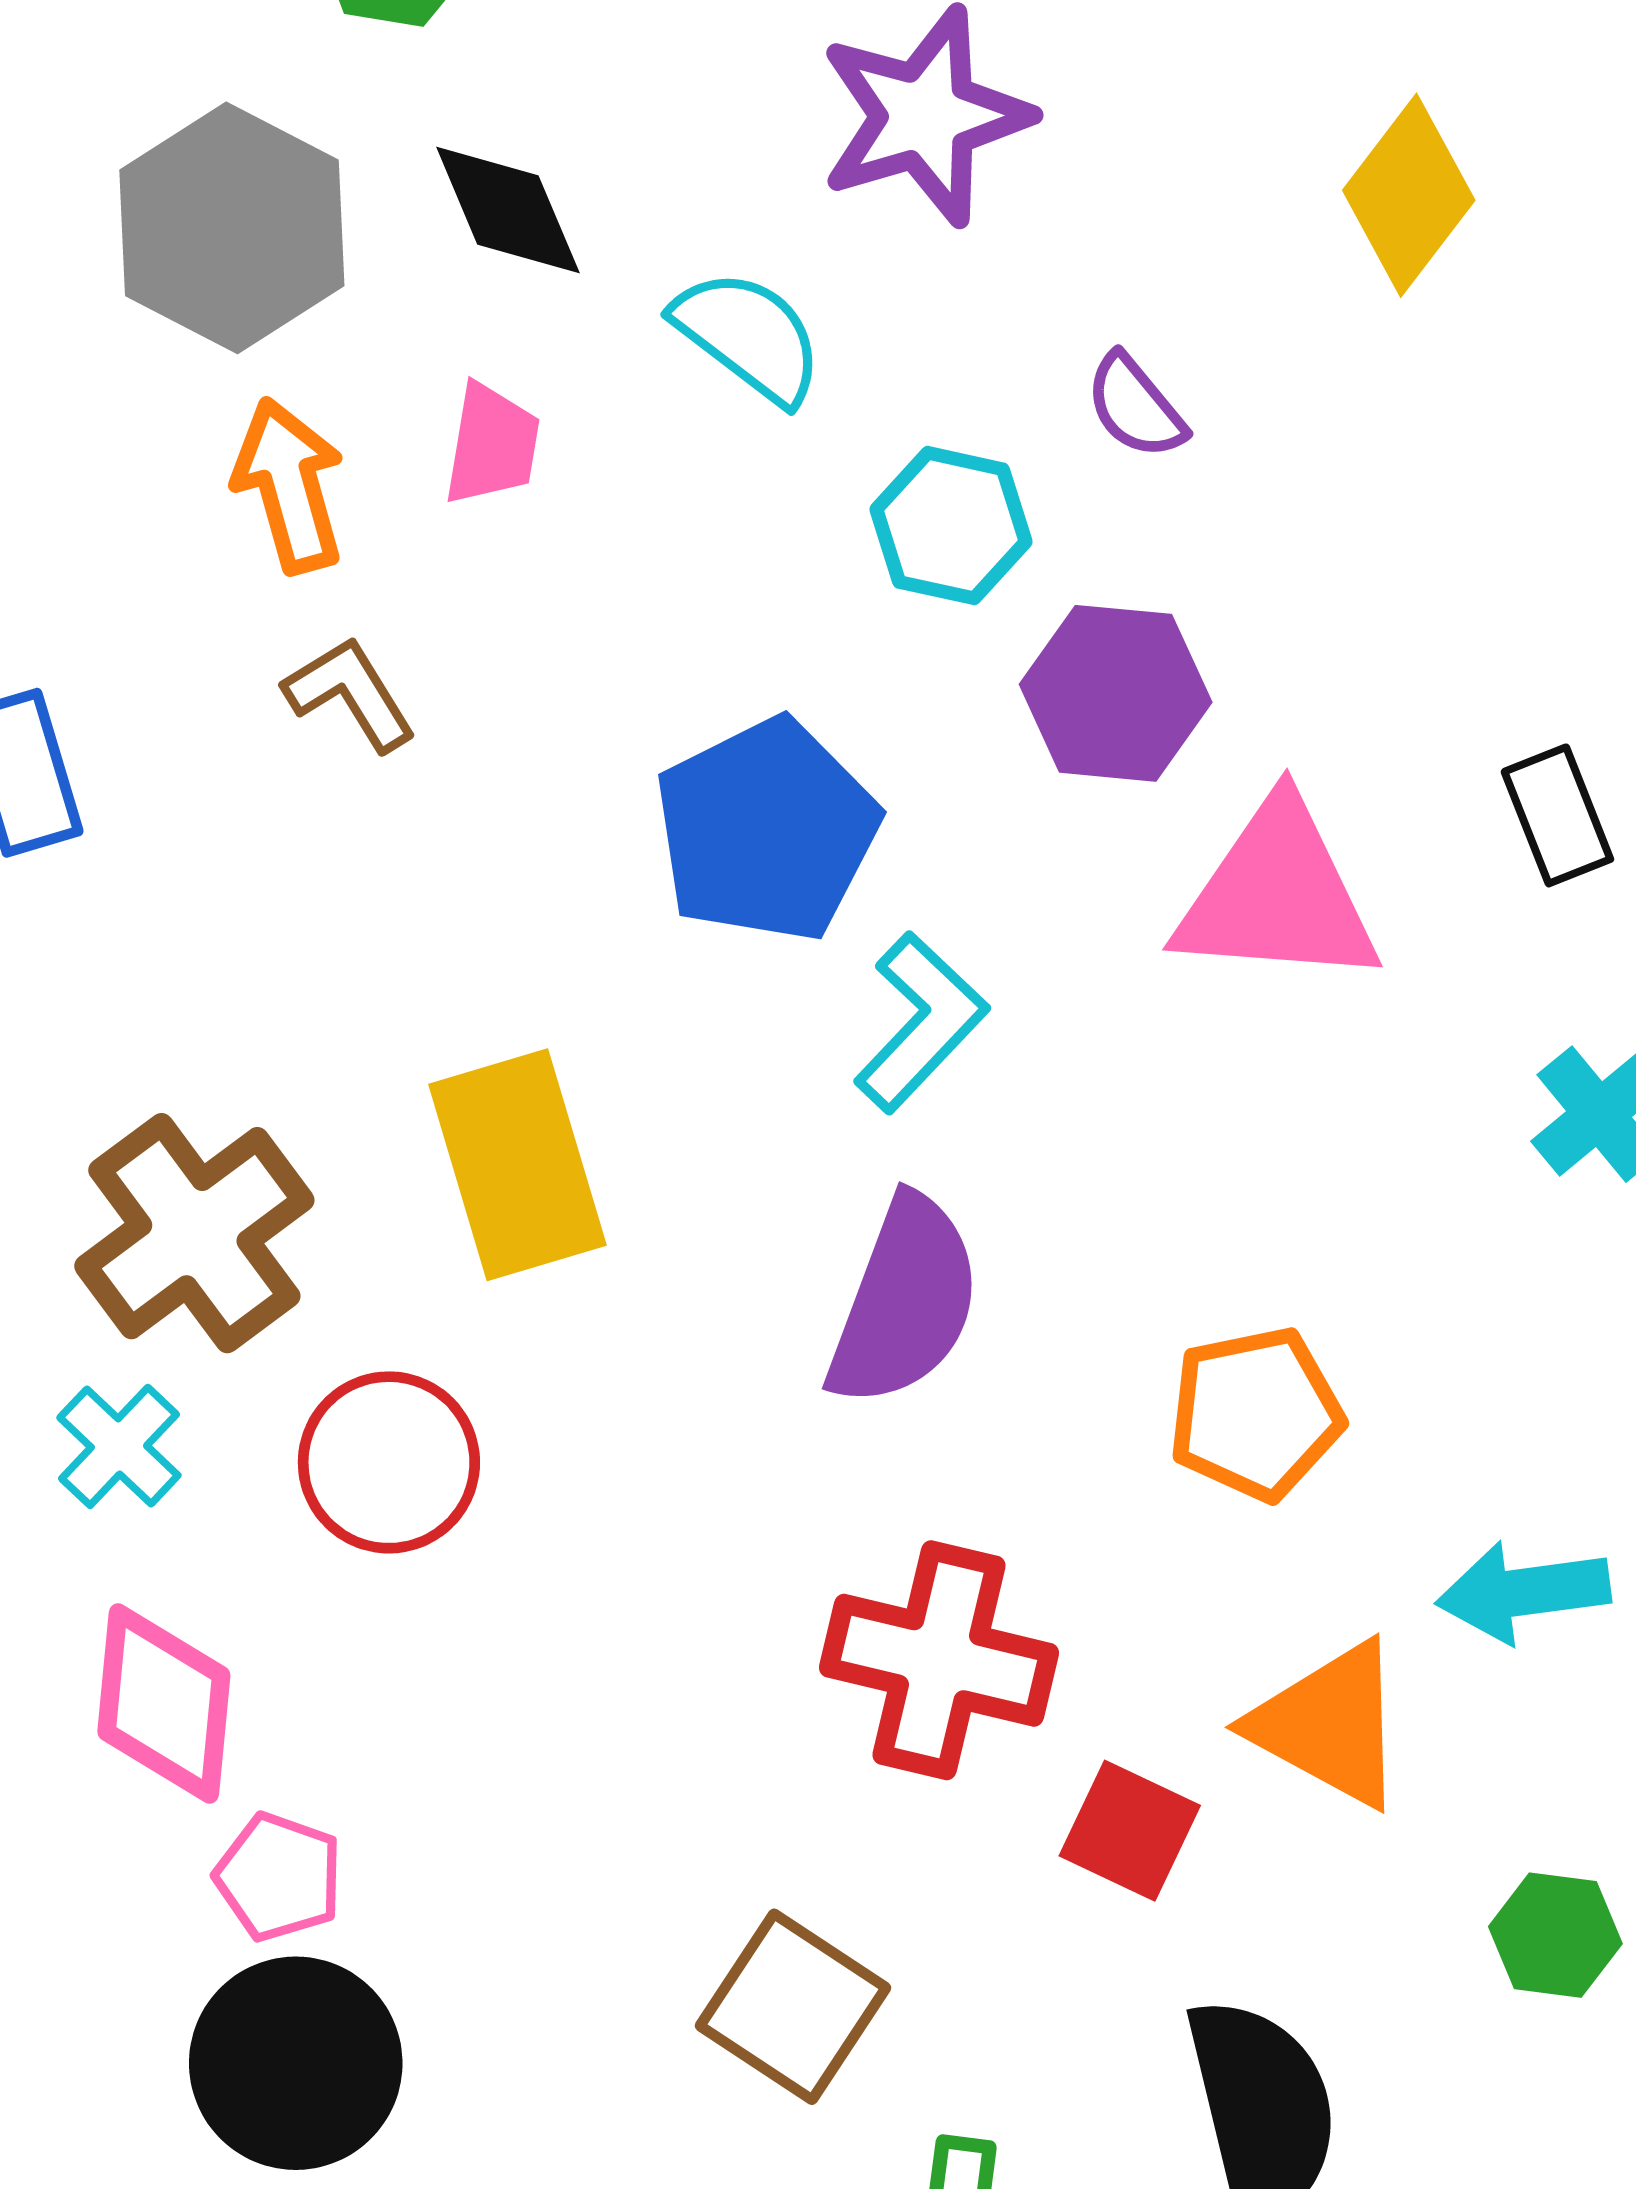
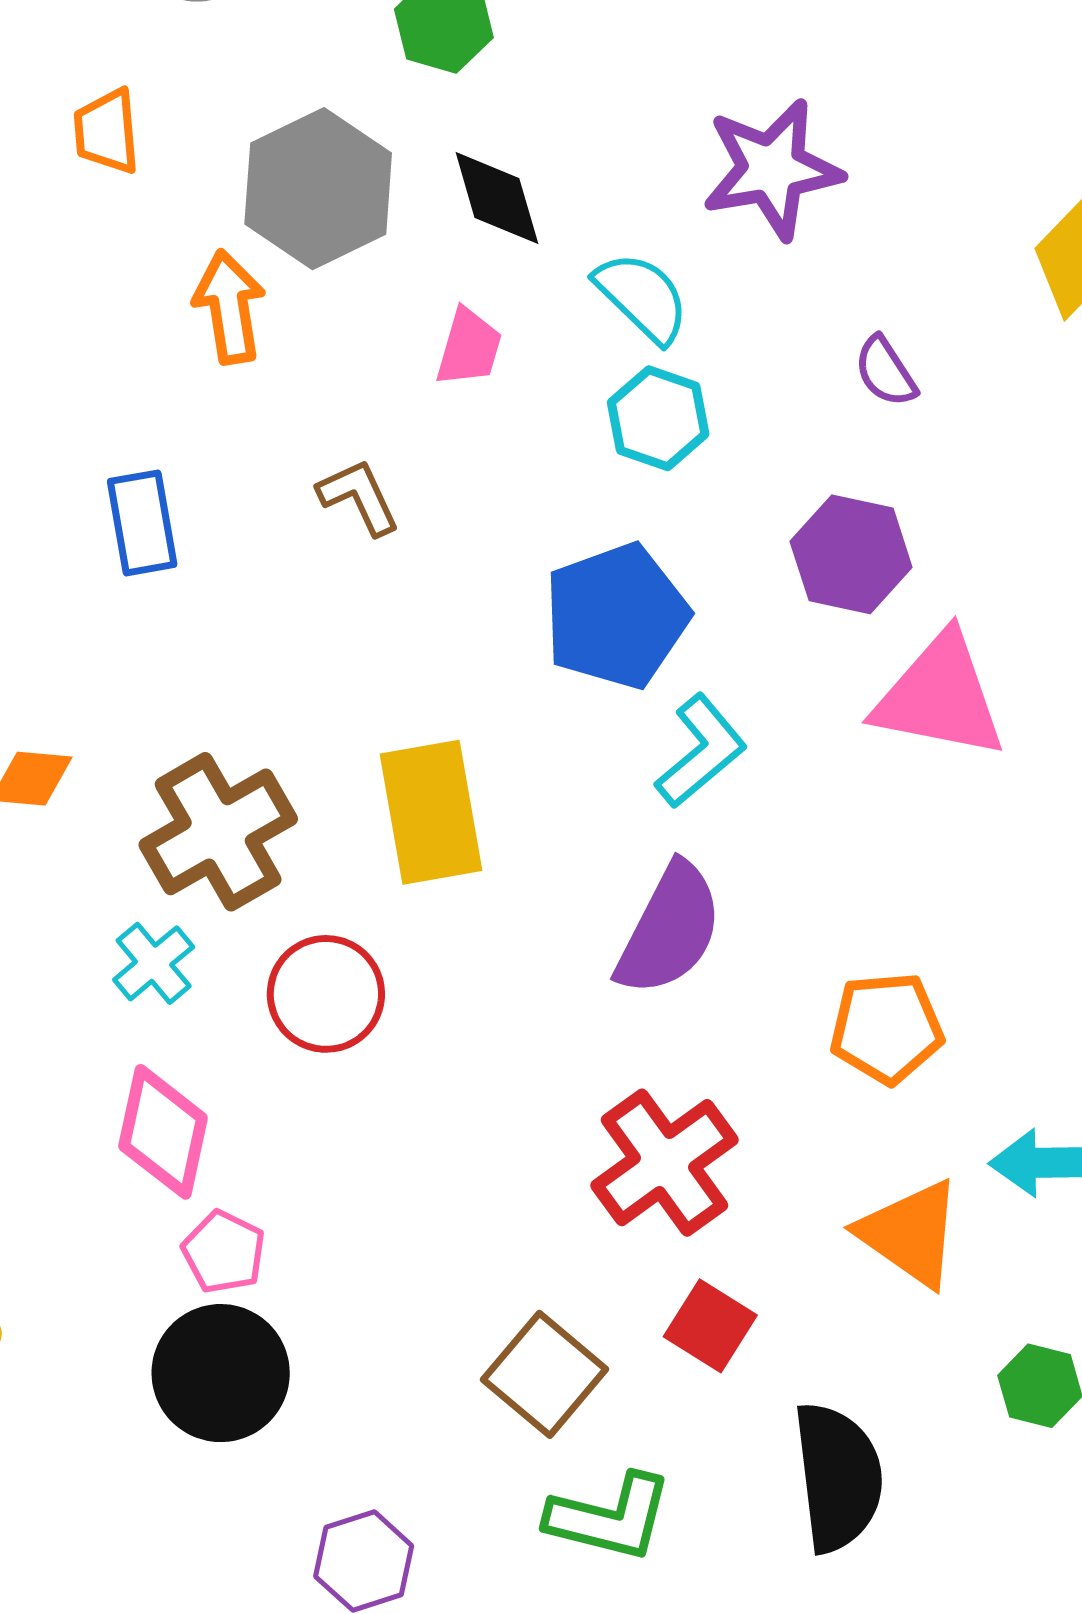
orange arrow: (289, 485) -> (229, 307), moved
cyan hexagon: (951, 526) -> (658, 418), moved
red cross: (939, 1660) -> (664, 1163), turned 34
red square: (1130, 1831) -> (710, 1326), moved

